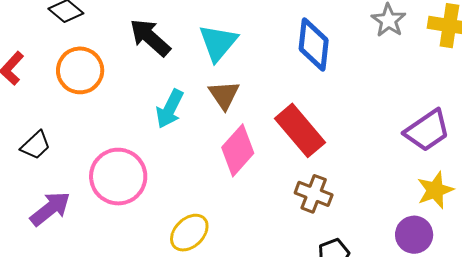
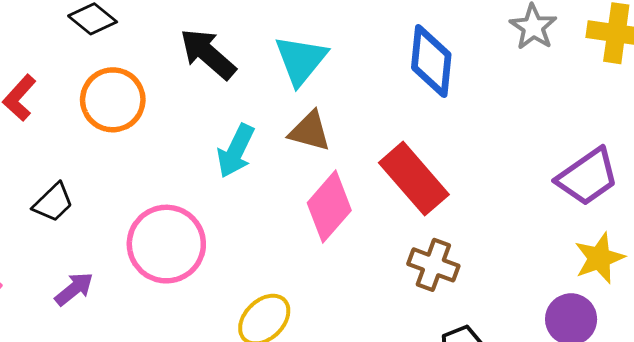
brown triangle: (224, 95) -> (310, 131), turned -40
purple arrow: (50, 209) -> (74, 289), size x0.7

